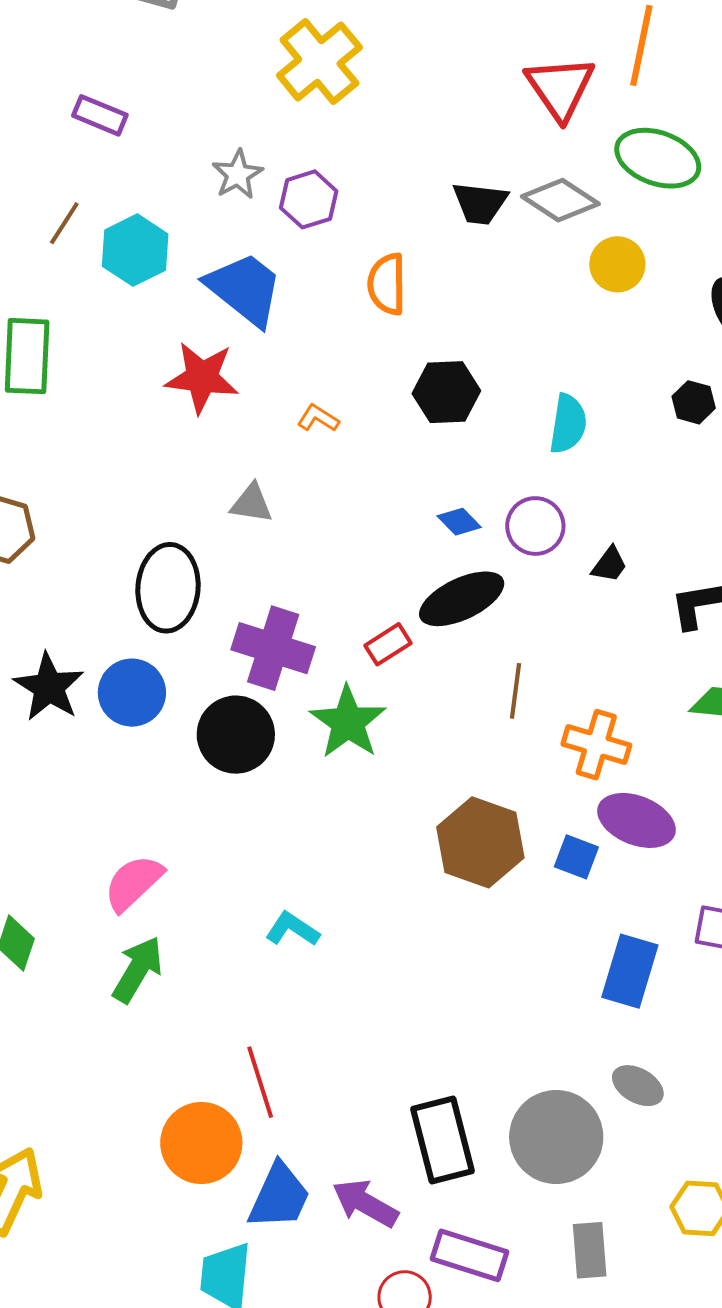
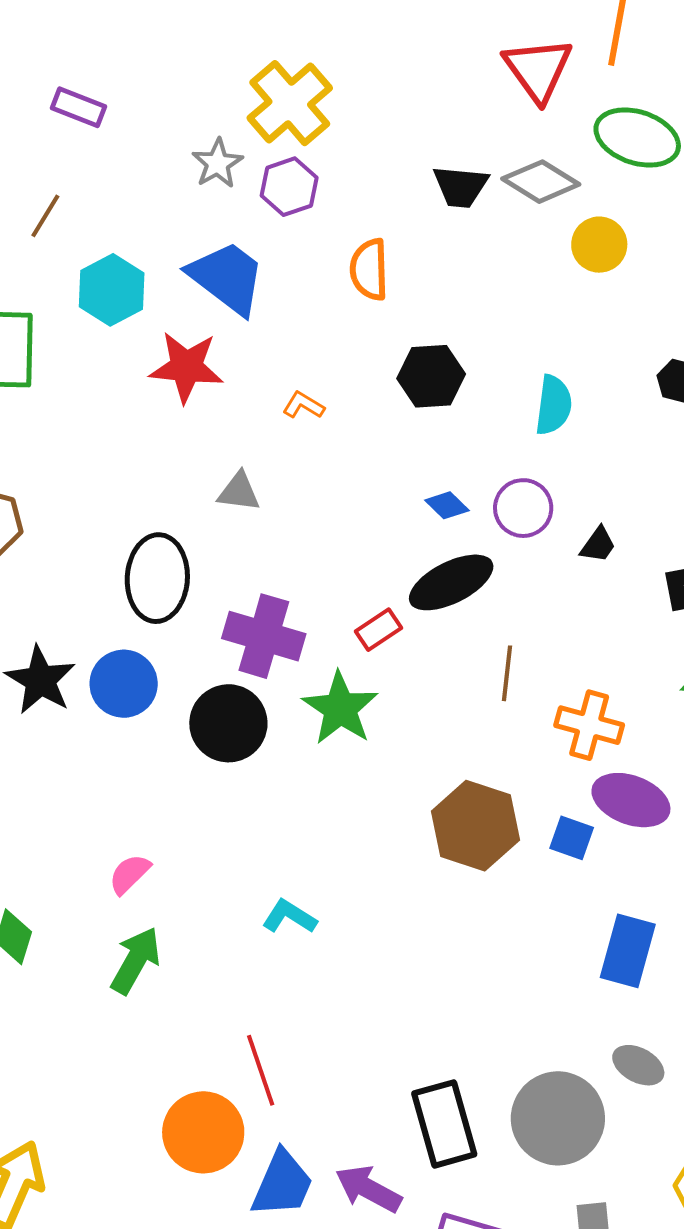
yellow cross: (319, 61) -> (290, 103), moved
cyan hexagon: (135, 250) -> (112, 290), moved
pink semicircle: (133, 883) -> (129, 874), size x0.7

